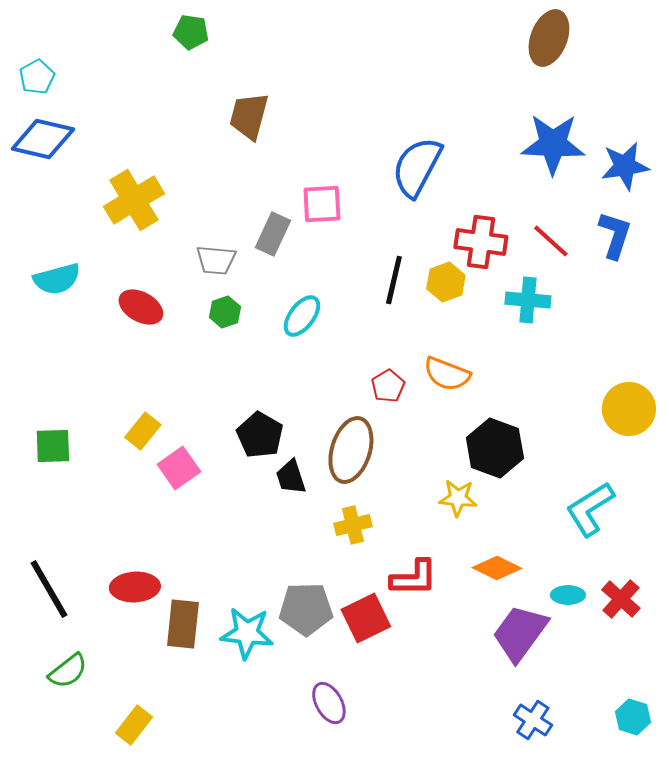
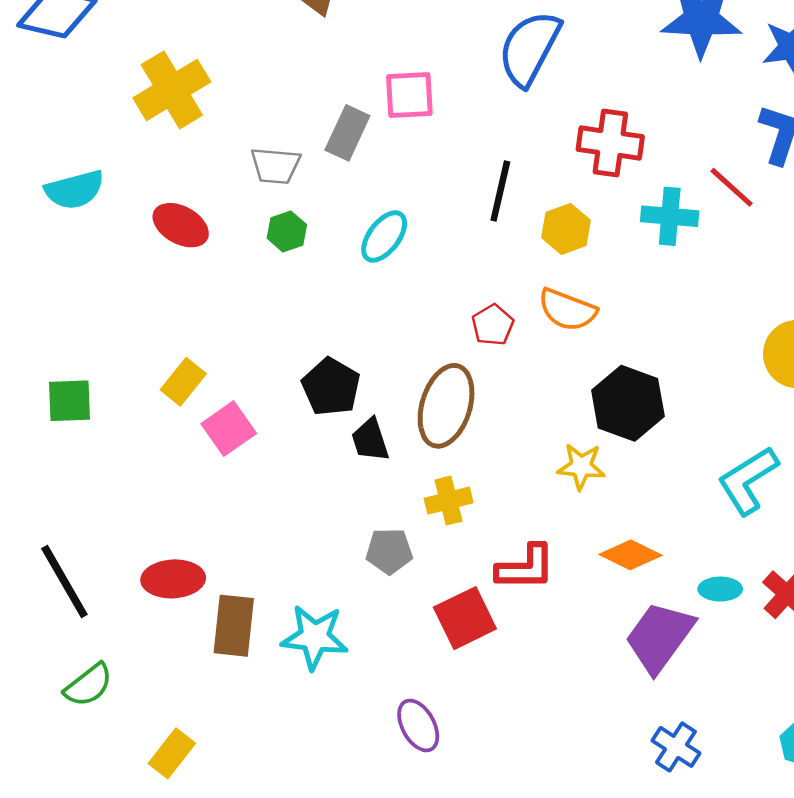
red line: (551, 241) -> (732, 187), moved
yellow hexagon: (446, 282) -> (566, 229), moved
gray pentagon: (306, 609) -> (389, 551), moved, size x0.7

